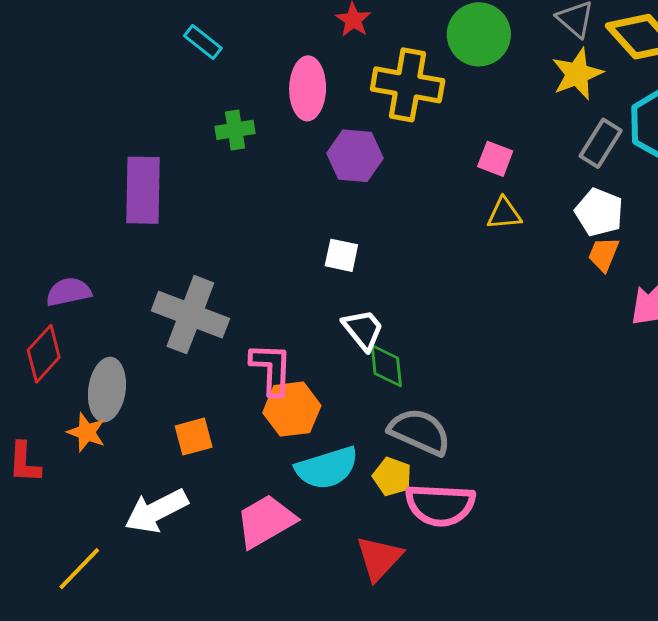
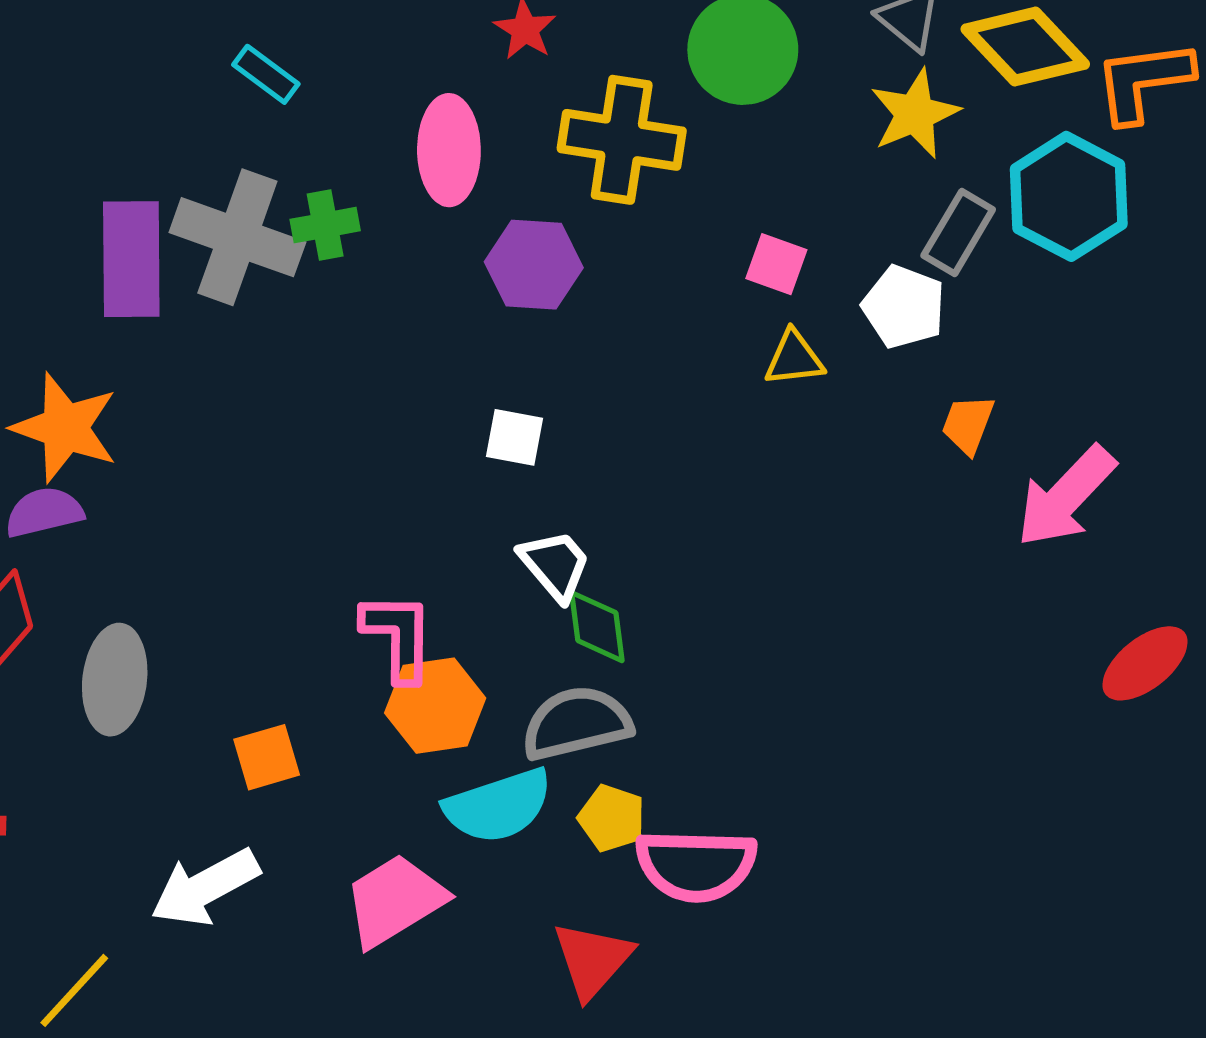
purple rectangle: (143, 190) -> (131, 259), moved
white pentagon: (599, 212) -> (904, 307), moved
gray cross: (190, 315) -> (237, 237), moved
orange star: (86, 432) -> (65, 428), moved, size x1.6
gray semicircle: (420, 432) -> (577, 723), moved, turned -36

